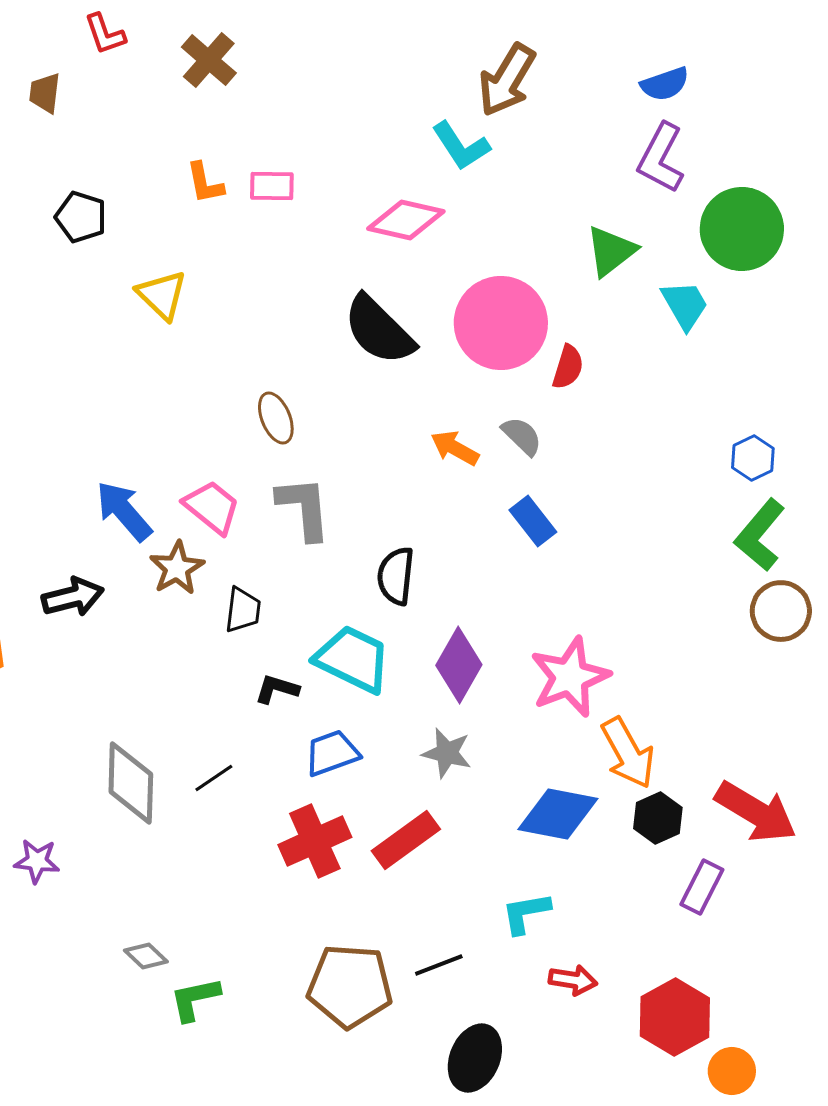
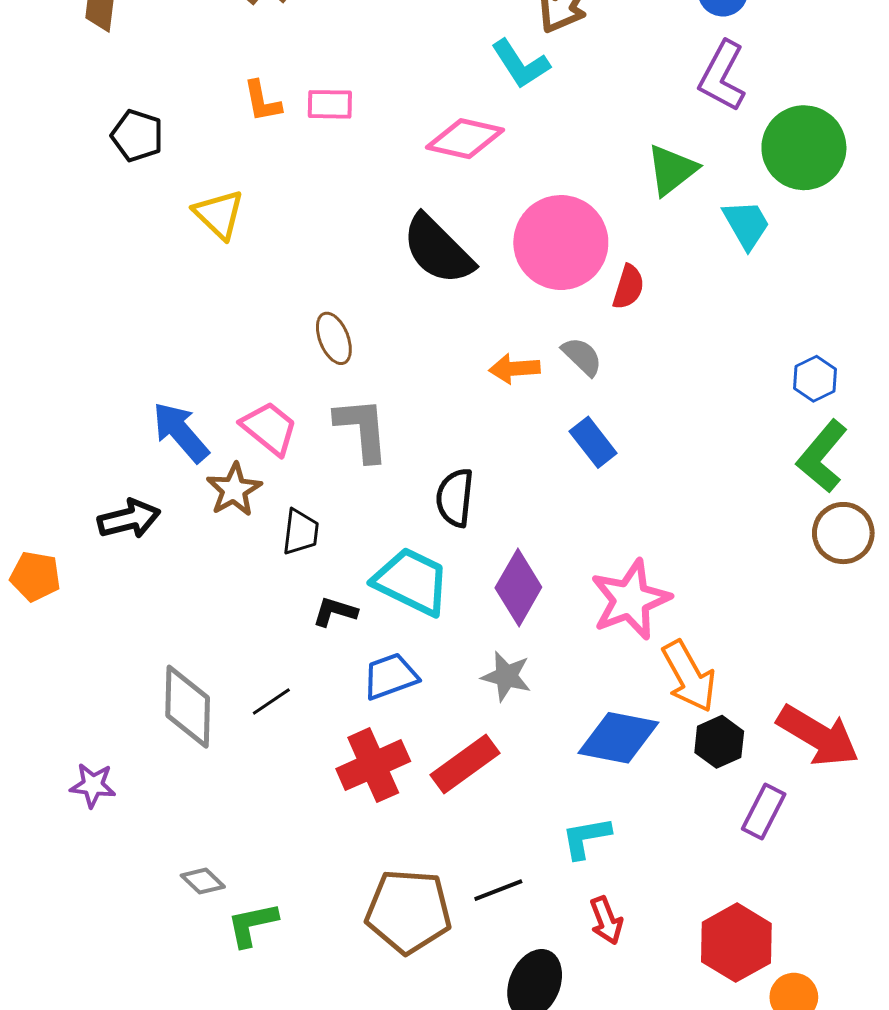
orange arrow: (455, 448) -> (514, 369), turned -33
red arrow: (573, 980) -> (606, 920), moved, turned 60

